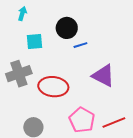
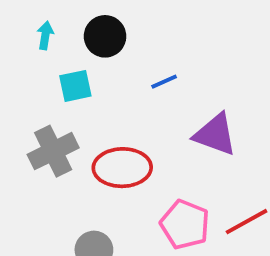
black circle: (67, 28) -> (105, 36), moved

